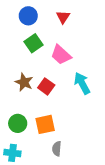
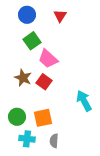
pink trapezoid: (61, 55) -> (48, 59), moved
cyan arrow: (82, 83) -> (84, 101), moved
cyan cross: (12, 153) -> (27, 139), moved

